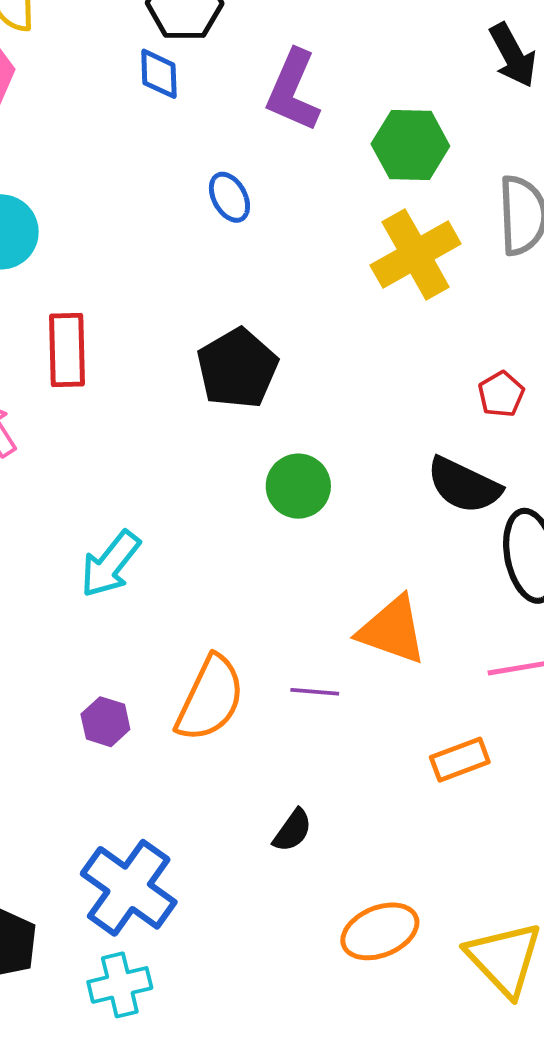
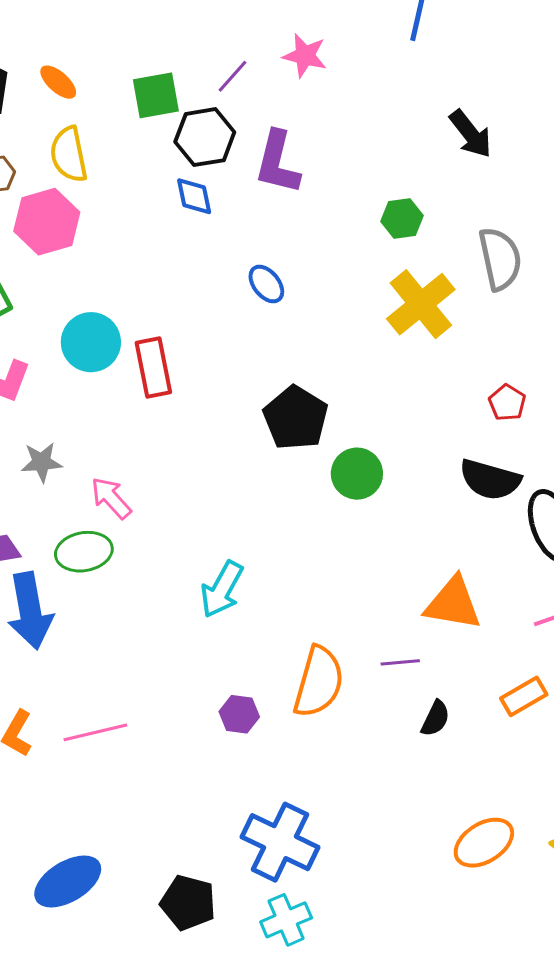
purple L-shape: (293, 91) -> (277, 163), moved
green hexagon: (410, 145) -> (402, 218), size x0.7
red rectangle: (67, 350) -> (153, 368), moved
green circle: (298, 486) -> (357, 474), moved
black semicircle: (293, 830) -> (435, 718), moved

